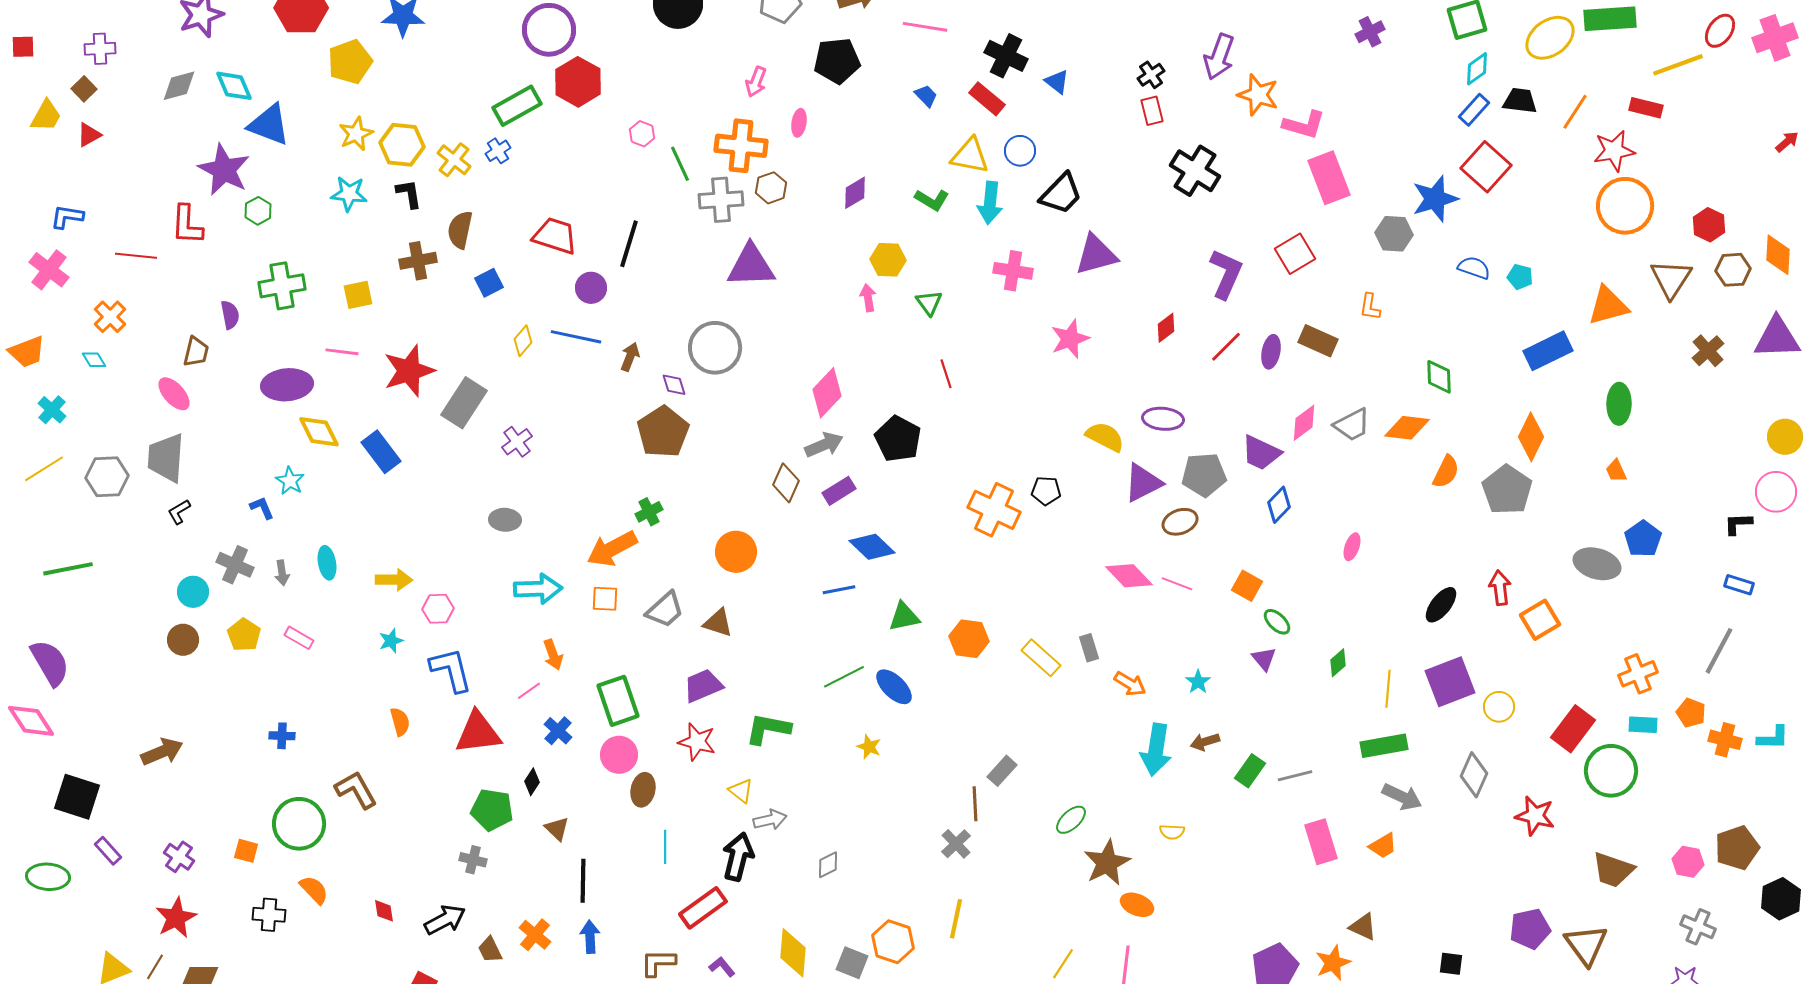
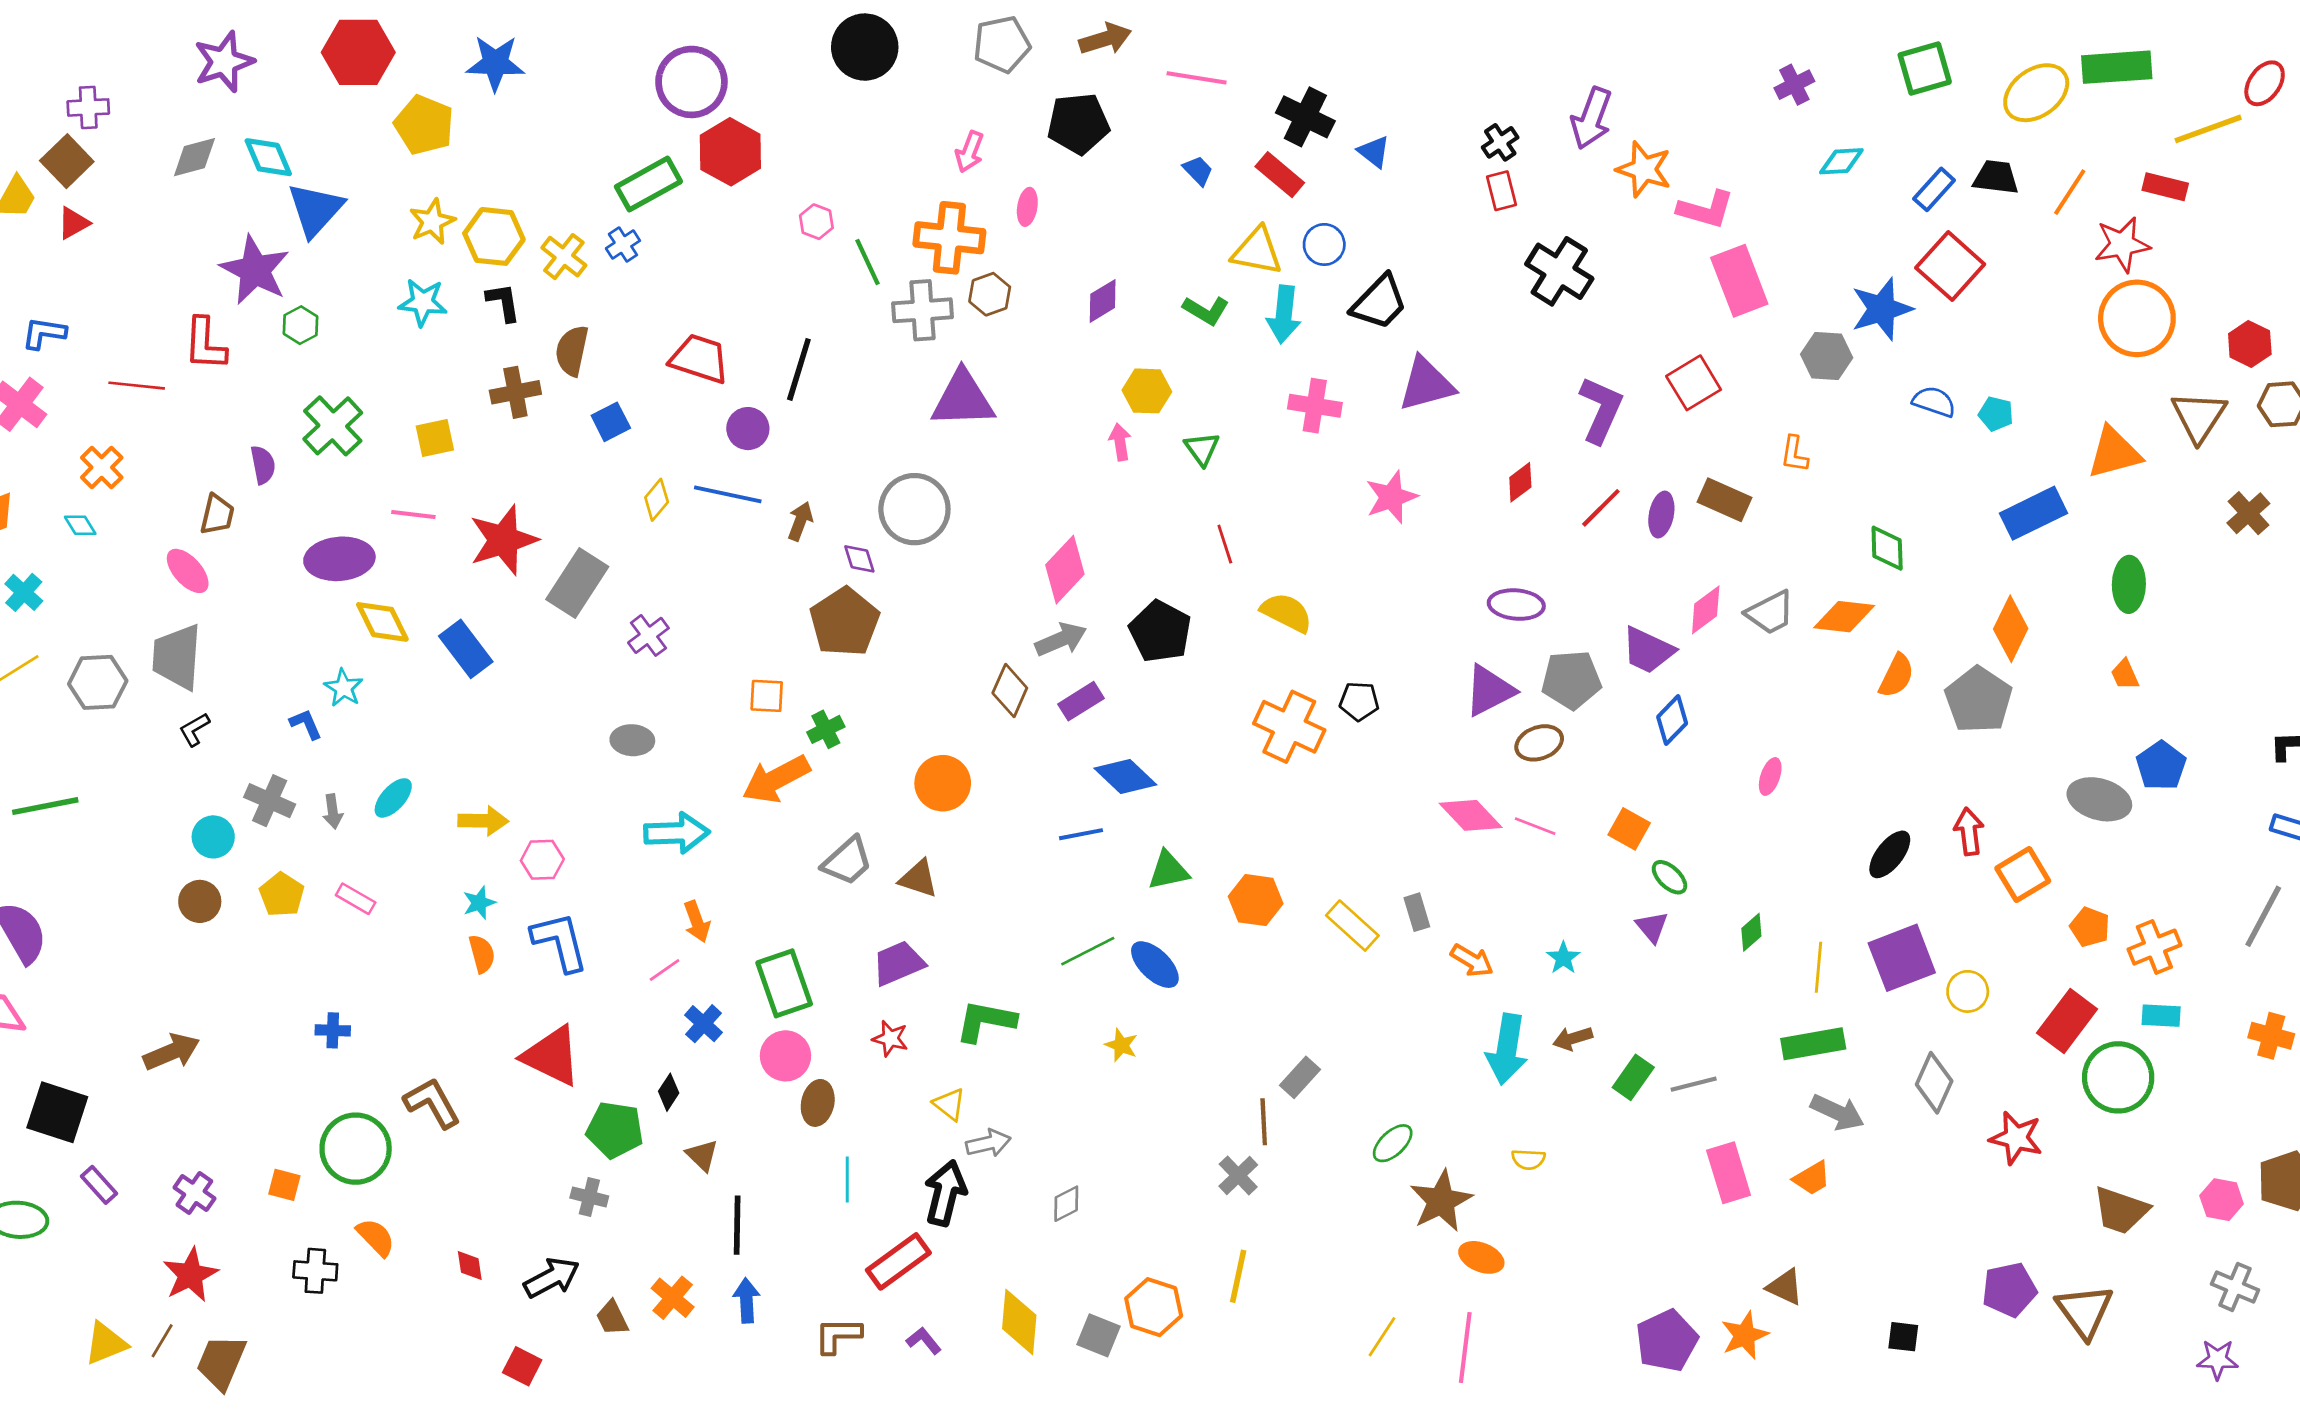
yellow pentagon: (350, 62) -> (424, 125), turned -30
cyan diamond: (1477, 69) -> (1841, 161), moved, turned 32
brown square: (84, 89) -> (67, 161), size x1.5
blue triangle: (269, 125) -> (315, 210), turned 51
green cross: (282, 286) -> (333, 426), turned -33
yellow semicircle: (1105, 437) -> (1287, 613), moved
cyan ellipse: (327, 563) -> (393, 798), turned 52
orange square: (605, 599) -> (767, 696), moved
orange pentagon: (1691, 713) -> (2090, 927), moved
orange semicircle: (400, 722) -> (482, 954), moved
red triangle: (478, 733) -> (552, 1056), moved, turned 33
red star: (697, 742) -> (890, 1038), size x0.7

